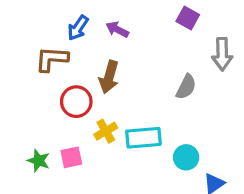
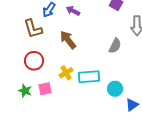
brown L-shape: (52, 59) -> (33, 29), turned -110
brown arrow: (109, 77) -> (68, 40), turned 126
red circle: (76, 102) -> (34, 61), moved

